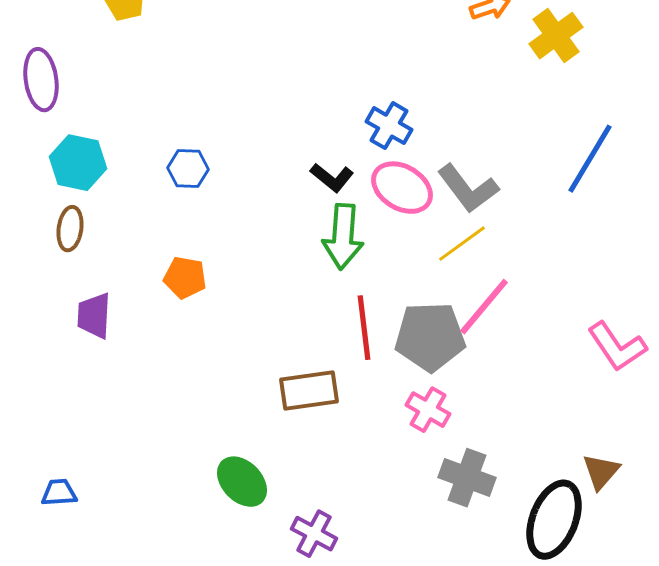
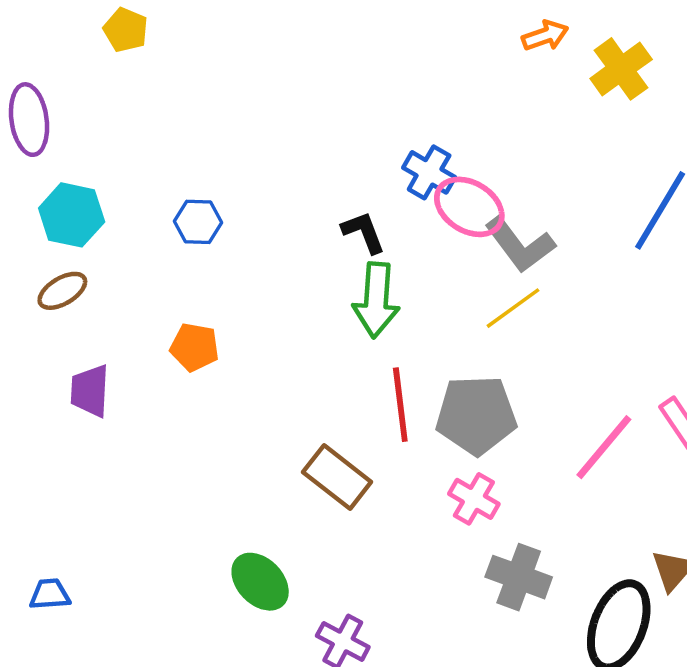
black L-shape: (332, 178) -> (364, 232), turned -150
pink ellipse: (402, 188) -> (469, 207), moved
brown ellipse: (70, 229) -> (62, 291), turned 51
pink line: (484, 307) -> (604, 447), moved
brown rectangle: (309, 391) -> (337, 477), turned 46

